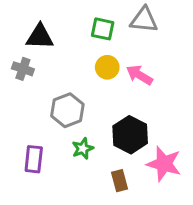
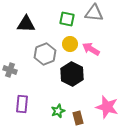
gray cross: (23, 69) -> (10, 70), moved
gray hexagon: (67, 110) -> (45, 54), moved
black hexagon: (130, 135) -> (72, 74), moved
green star: (83, 148) -> (58, 111), moved

